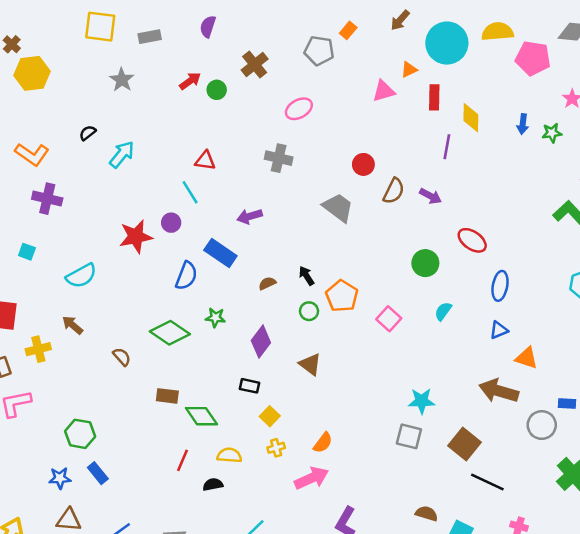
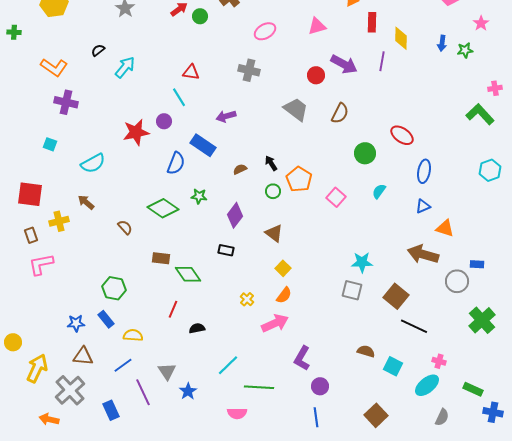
pink triangle: (384, 91) -> (317, 26), moved
brown semicircle: (394, 191) -> (340, 113), moved
purple arrow: (430, 196) -> (344, 64), moved, size x1.5
yellow square: (270, 416) -> (283, 268), moved
green hexagon: (80, 434) -> (114, 288), moved
yellow cross: (276, 448) -> (247, 299), turned -32
yellow semicircle: (229, 455) -> (133, 335), moved

